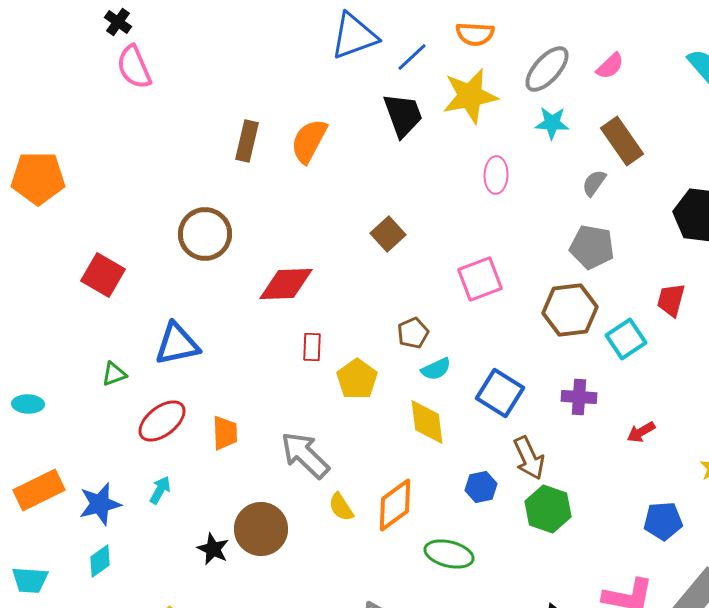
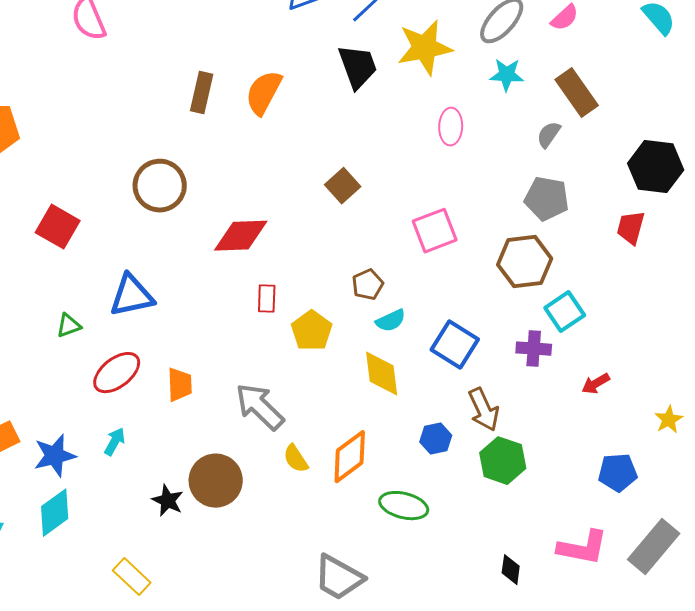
red trapezoid: (671, 300) -> (631, 228), moved
cyan square: (626, 339) -> (565, 312), moved
cyan diamond: (100, 561) -> (55, 513), size x1.4

